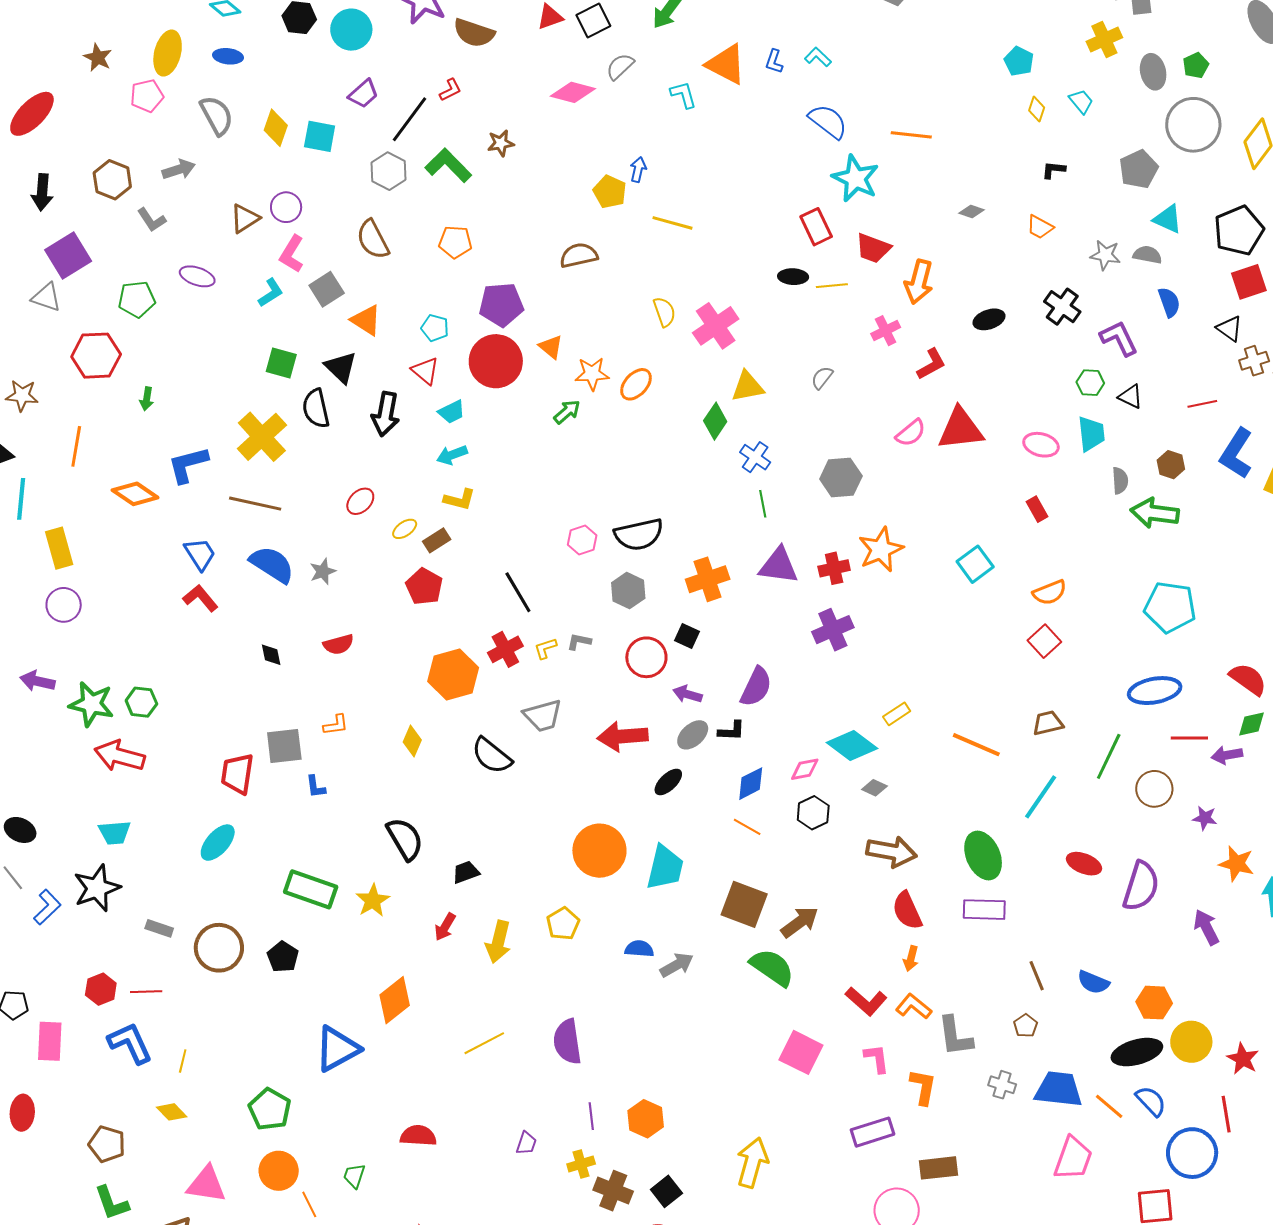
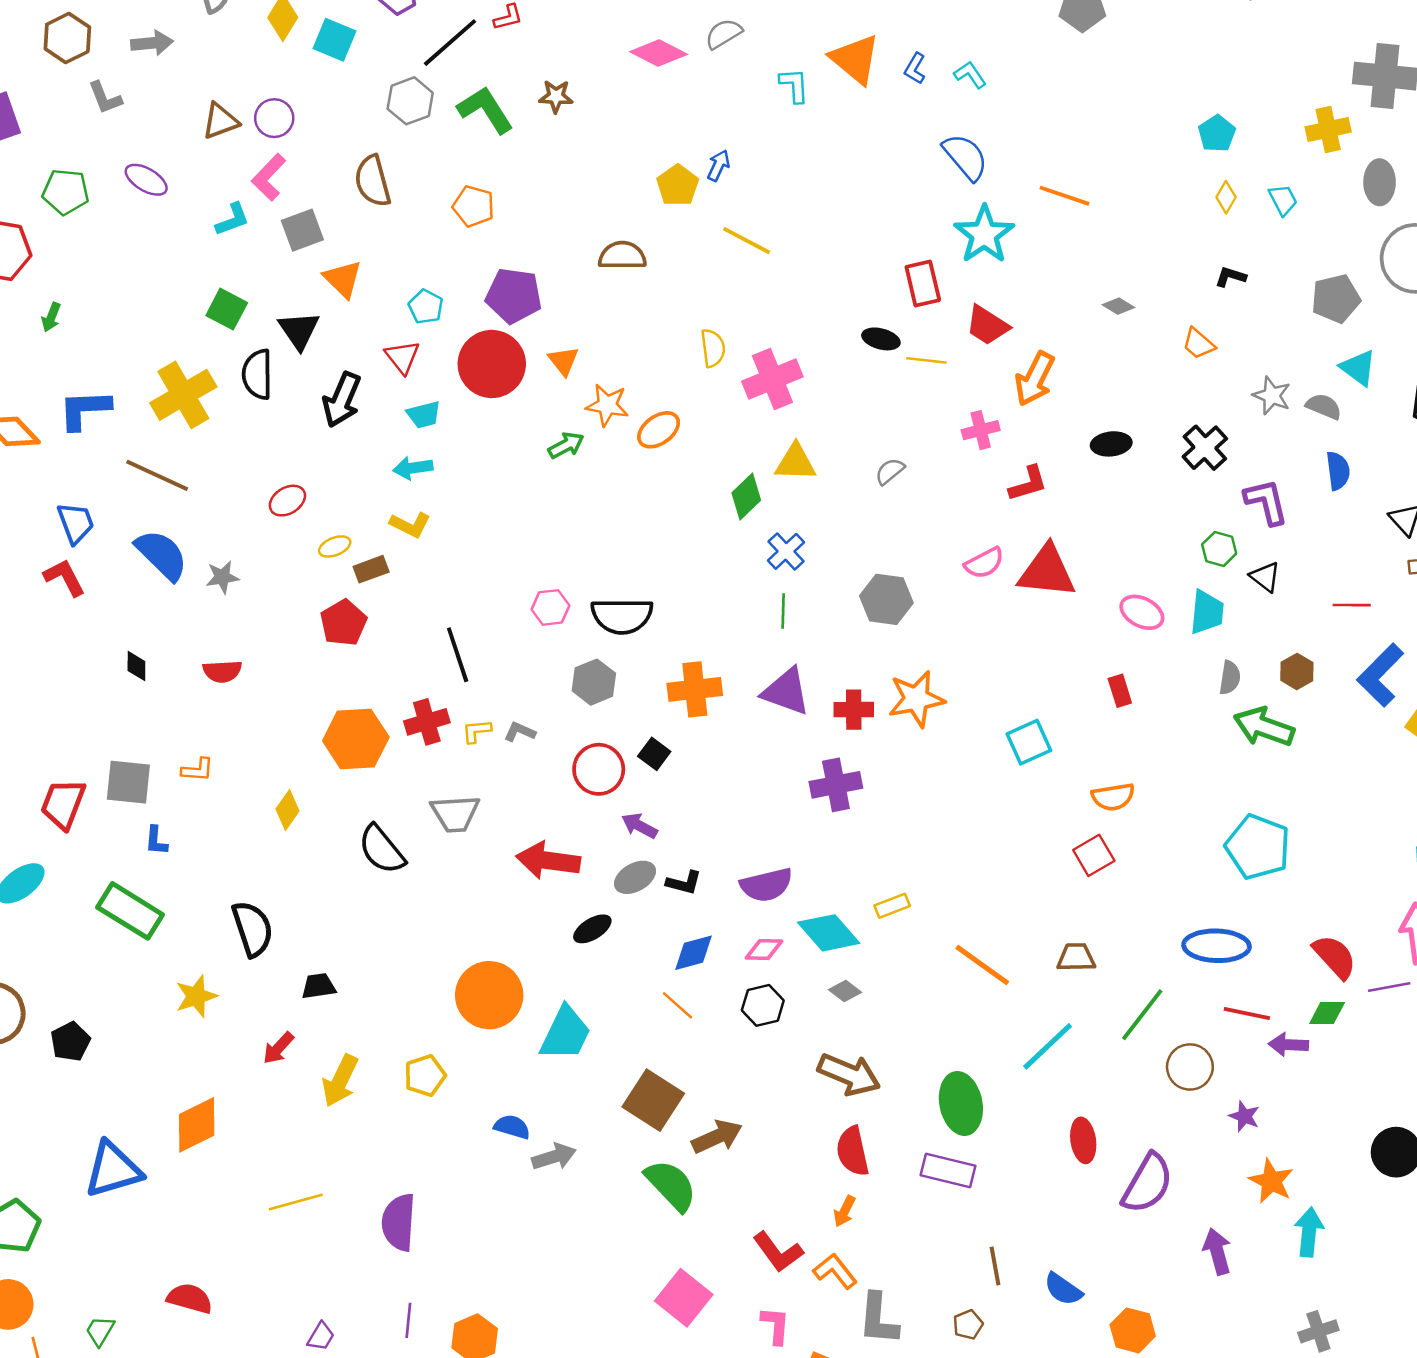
purple semicircle: (756, 687) -> (766, 885), moved, turned 39
red ellipse: (1084, 864) -> (1083, 1140), turned 48
green rectangle: (311, 889) -> (130, 911), moved

